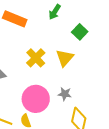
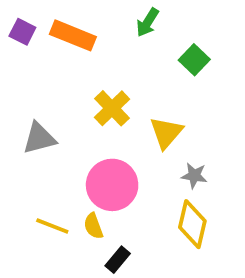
yellow triangle: (65, 58) -> (166, 133), moved
gray star: (65, 94) -> (194, 176), moved

